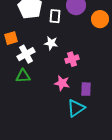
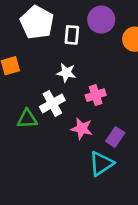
white cross: (26, 54) -> (52, 103), moved
purple rectangle: (86, 89) -> (115, 137), turned 32

